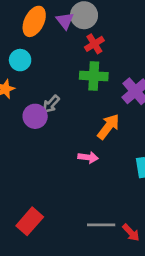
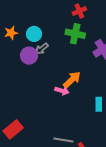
cyan circle: (20, 60) -> (34, 34), moved
orange arrow: (108, 127) -> (72, 80), moved

